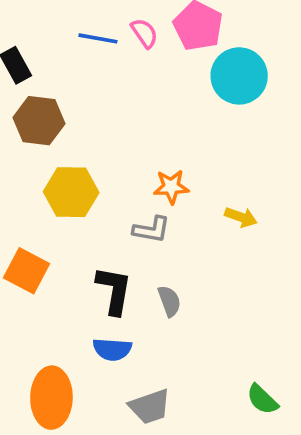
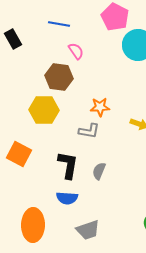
pink semicircle: (144, 33) -> (76, 51), moved
brown hexagon: (39, 121) -> (59, 77), moved
gray semicircle: (169, 301) -> (99, 171), turned -138

